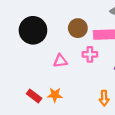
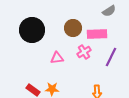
pink cross: (90, 54) -> (84, 52), turned -32

